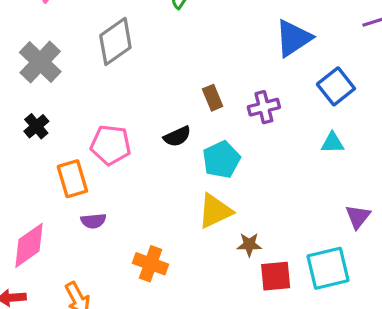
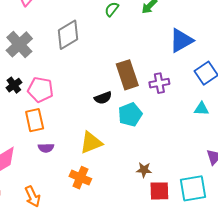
brown rectangle: (213, 98) -> (127, 75), size x1.8
pink pentagon: (111, 145) -> (41, 90), moved
yellow triangle: (215, 211) -> (91, 143), moved

